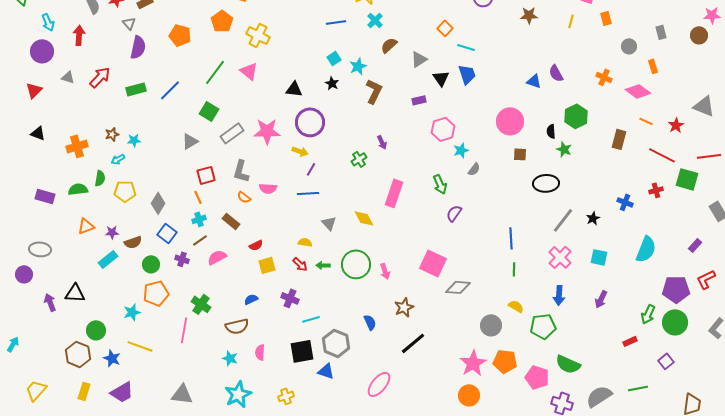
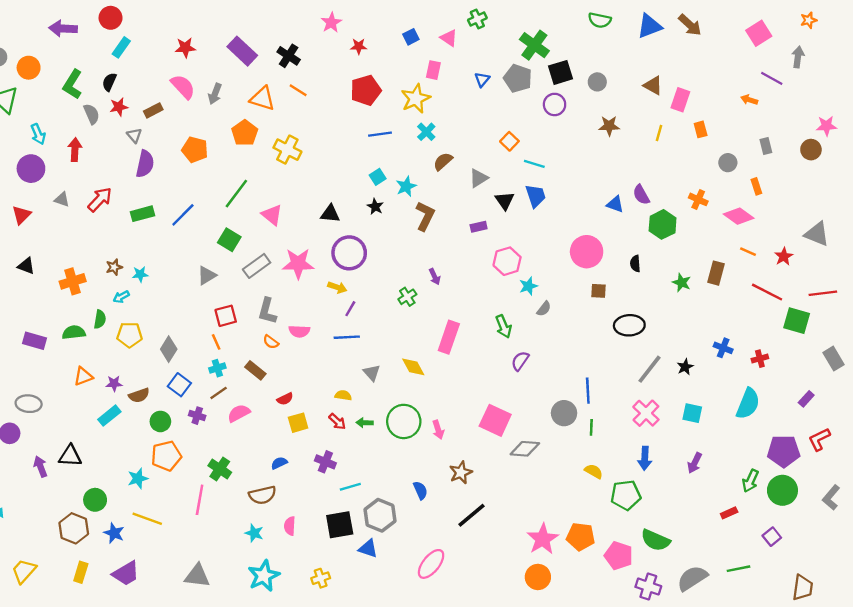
pink triangle: (249, 71) -> (272, 215), moved
green hexagon: (576, 116) -> (663, 224), moved
green star: (564, 149) -> (682, 283), moved
red cross: (656, 190) -> (760, 359), moved
gray circle: (491, 325) -> (564, 413), moved

